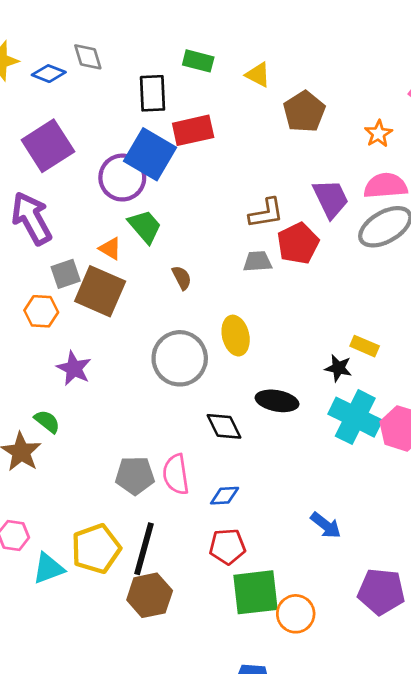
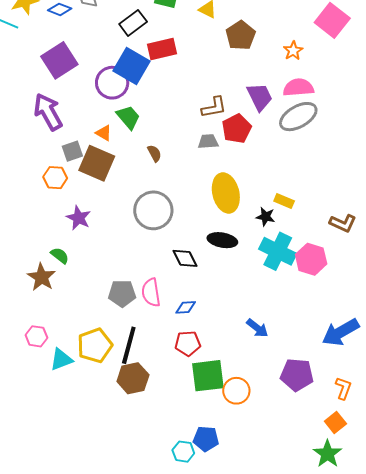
black rectangle: (152, 93) -> (133, 23), turned 56
yellow ellipse: (236, 336) -> (226, 193), moved, size x1.4

